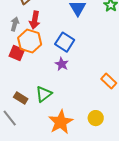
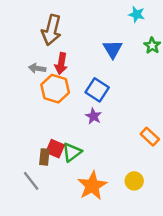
gray arrow: (15, 24) -> (37, 68), turned -96
red square: (17, 53) -> (55, 149), moved
brown rectangle: (21, 98) -> (44, 157), turned 64

